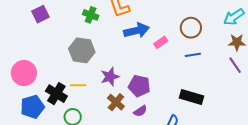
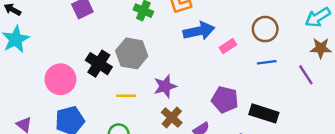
purple line: (235, 65) -> (306, 75), moved
purple pentagon: (139, 86) -> (225, 100), moved
black cross: (56, 94) -> (99, 64), moved

